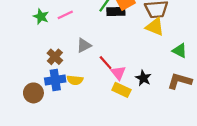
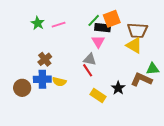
gray triangle: (84, 45) -> (90, 59), moved, turned 32
green triangle: (180, 51) -> (153, 69), turned -40
pink triangle: (118, 73) -> (98, 42), moved
brown L-shape: (180, 81) -> (141, 80), moved

